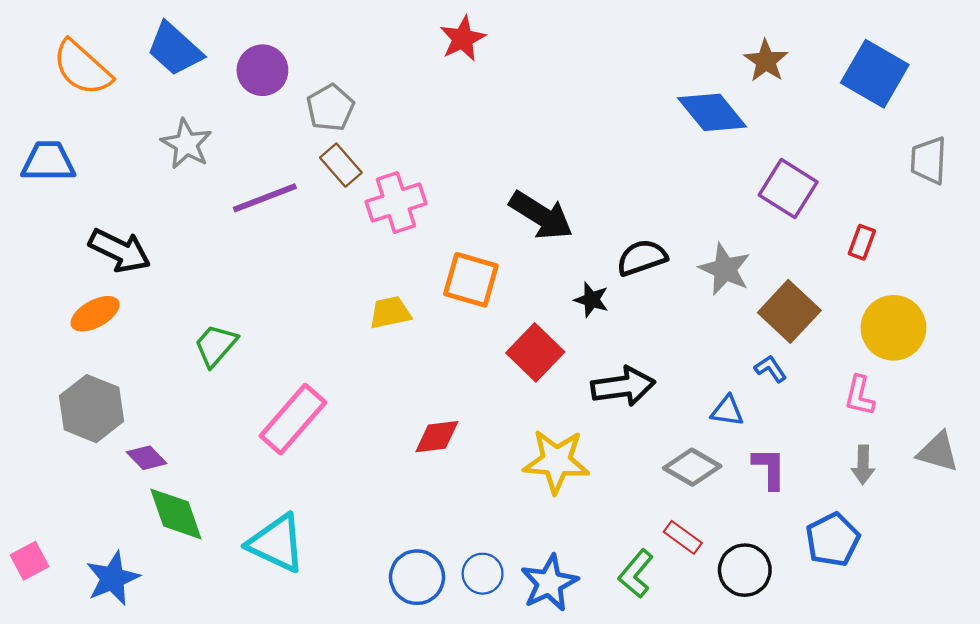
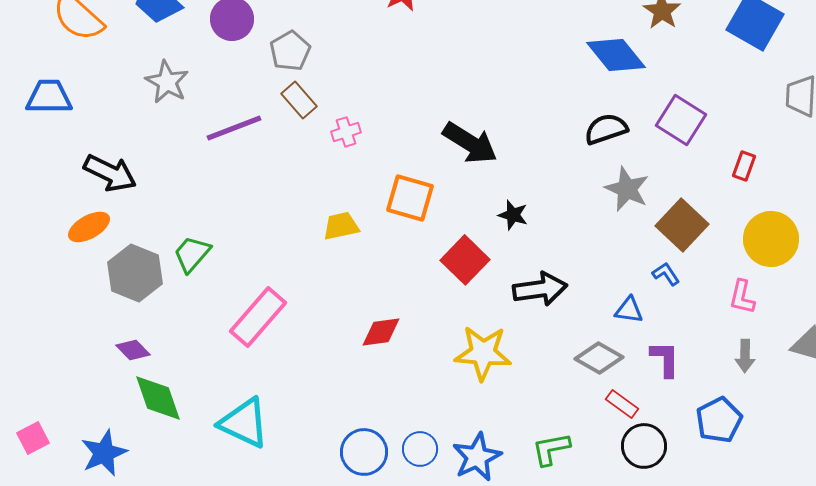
pink cross: (396, 203) -> (346, 132), size x0.6
black semicircle: (642, 258) -> (606, 129), moved
gray hexagon: (92, 409) -> (135, 273), moved
red rectangle: (683, 537) -> (622, 404), moved
green L-shape: (636, 574) -> (551, 449), turned 39

